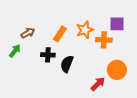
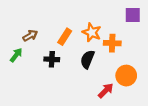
purple square: (117, 24) -> (133, 15), moved
orange star: (85, 30) -> (92, 32), turned -30
black semicircle: (67, 64) -> (87, 59), moved

